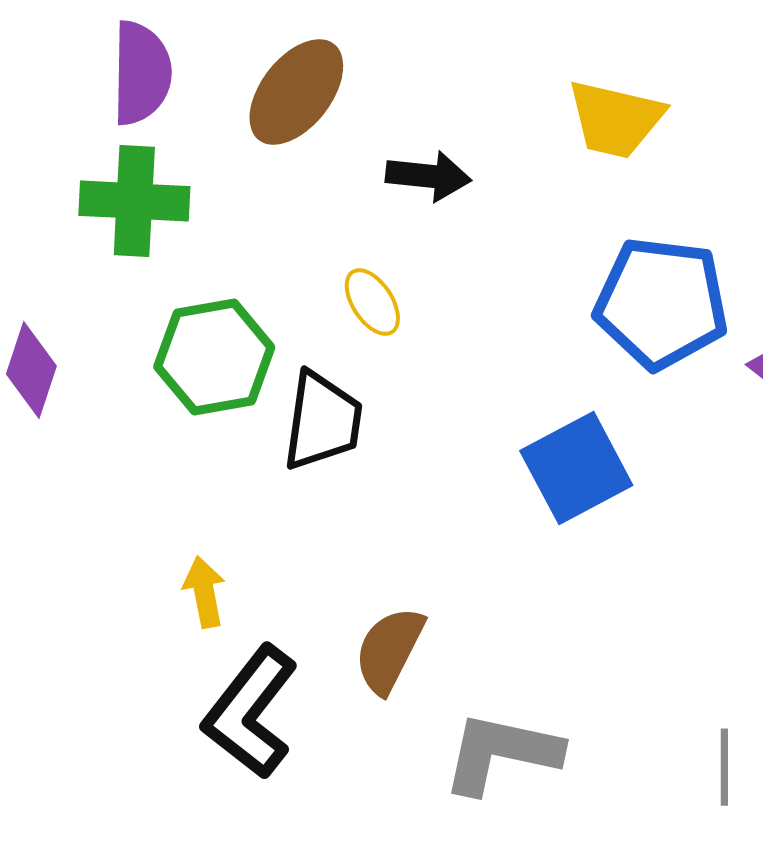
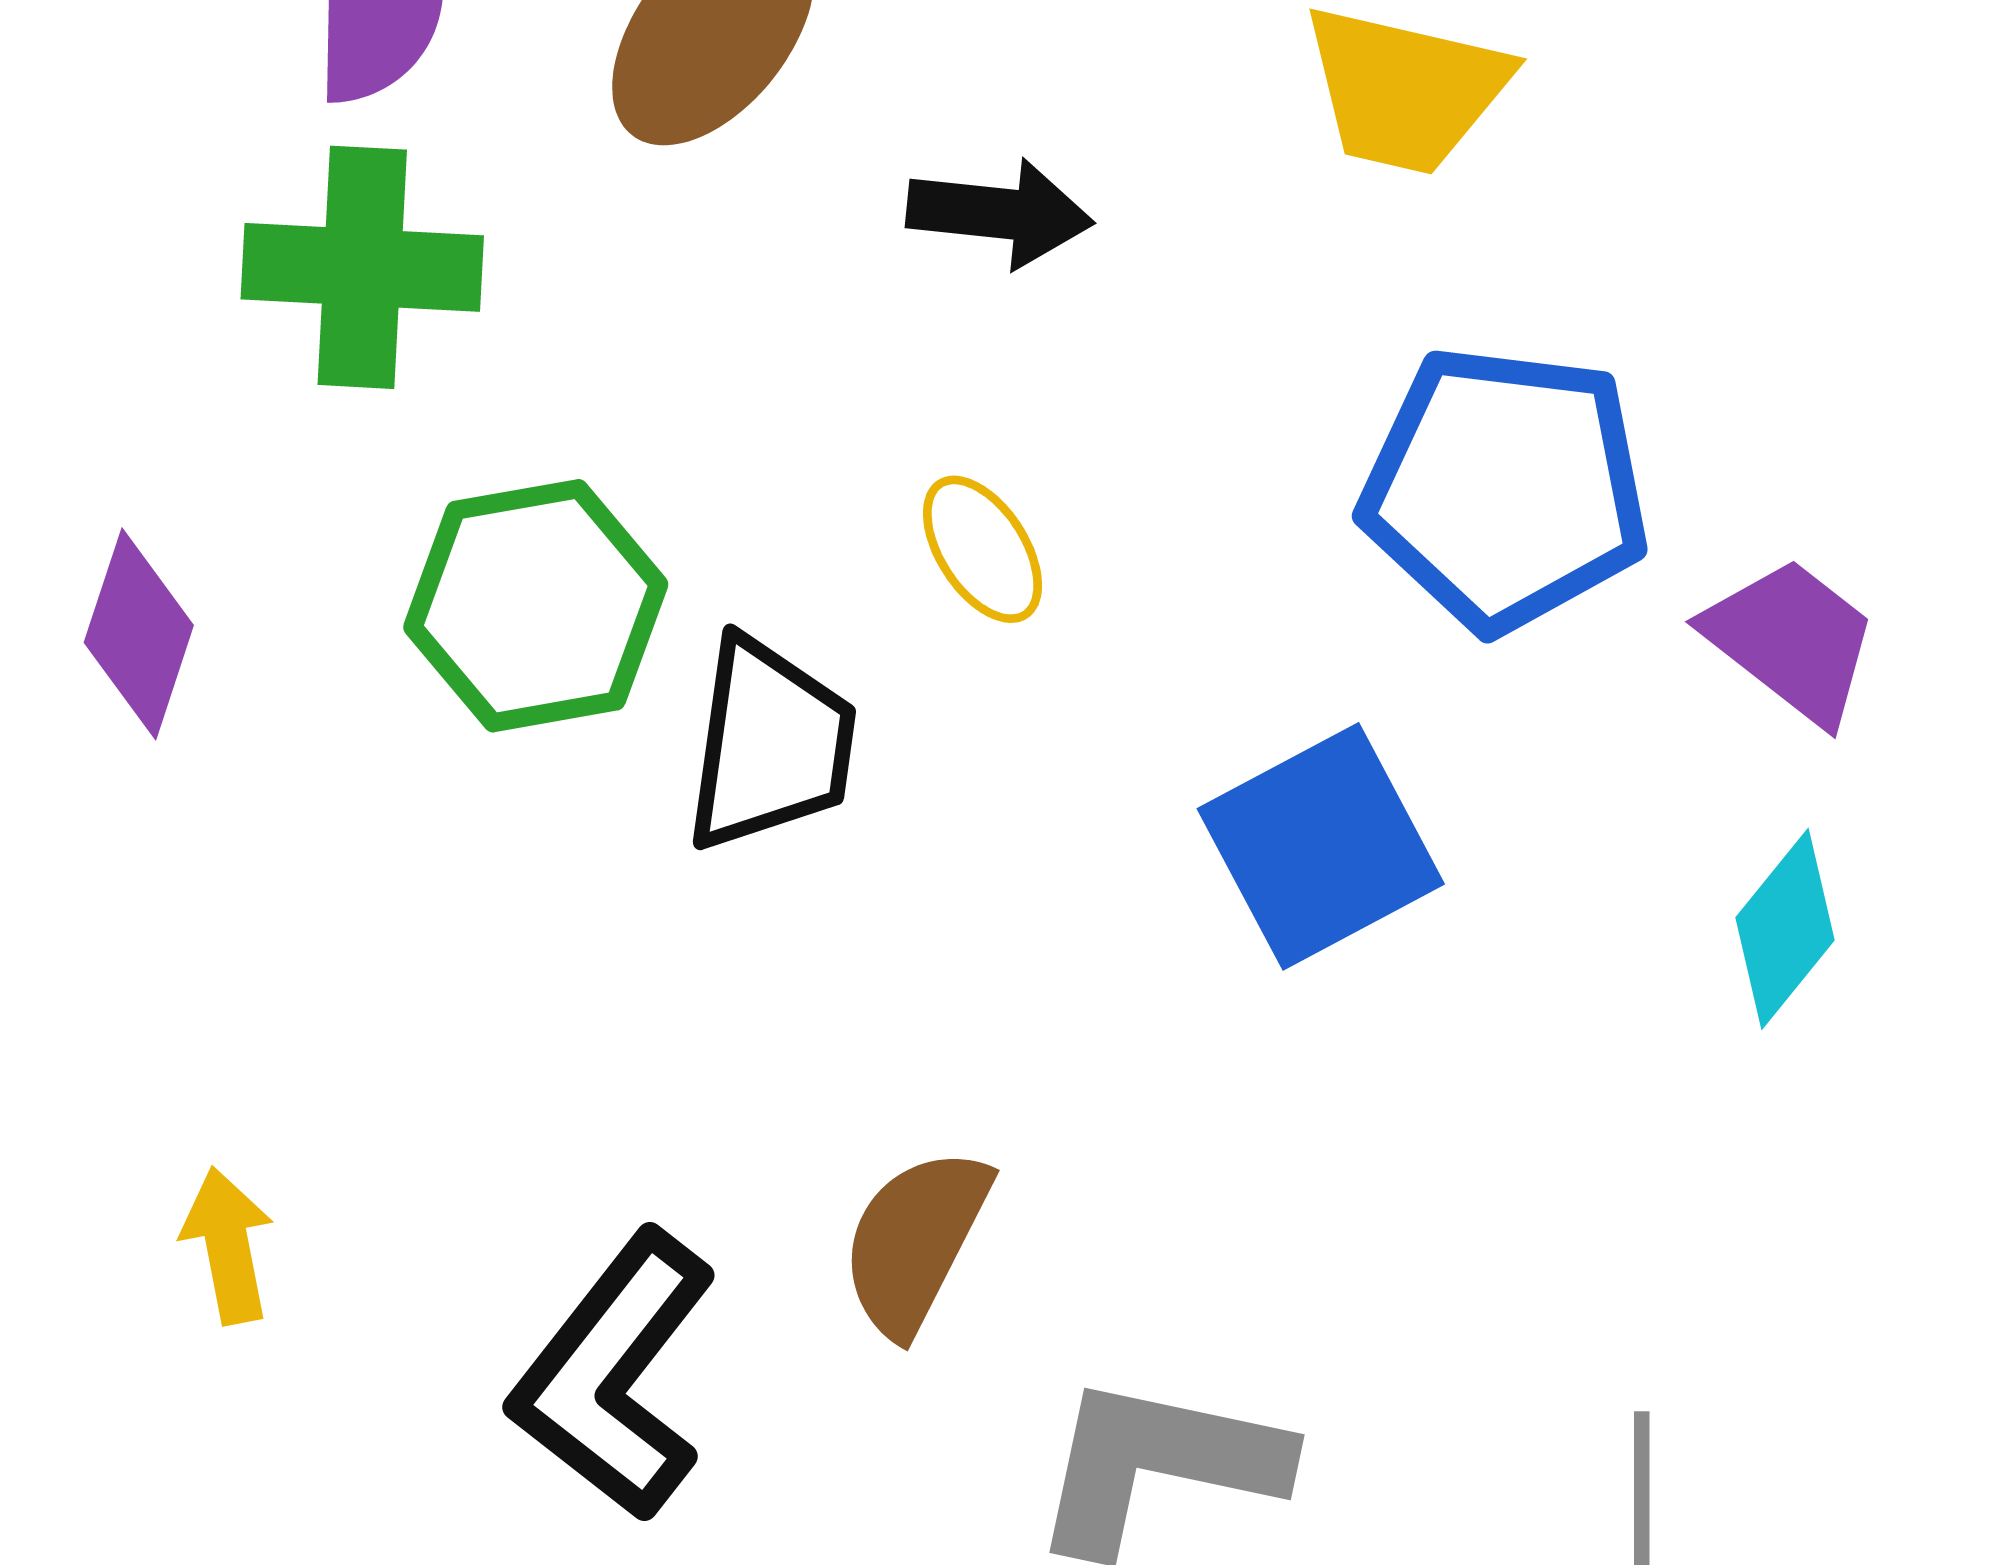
yellow ellipse: (372, 302) -> (982, 549), moved
yellow arrow: (204, 592) -> (228, 1245), moved

